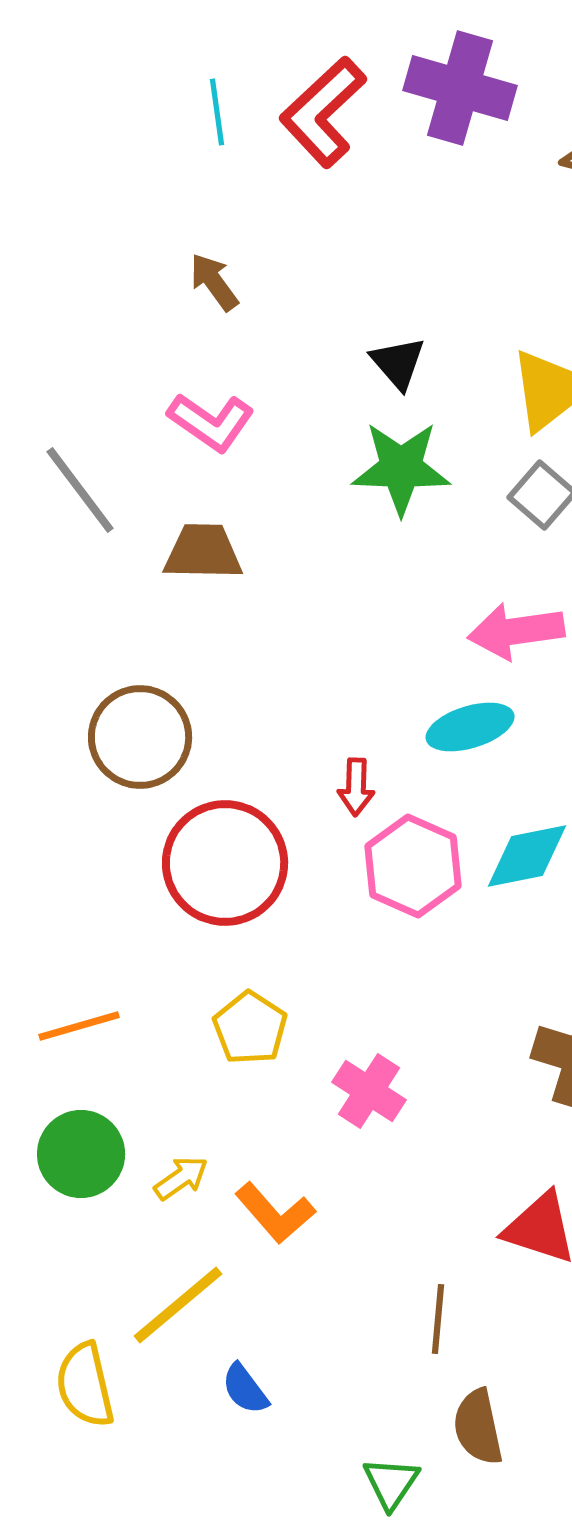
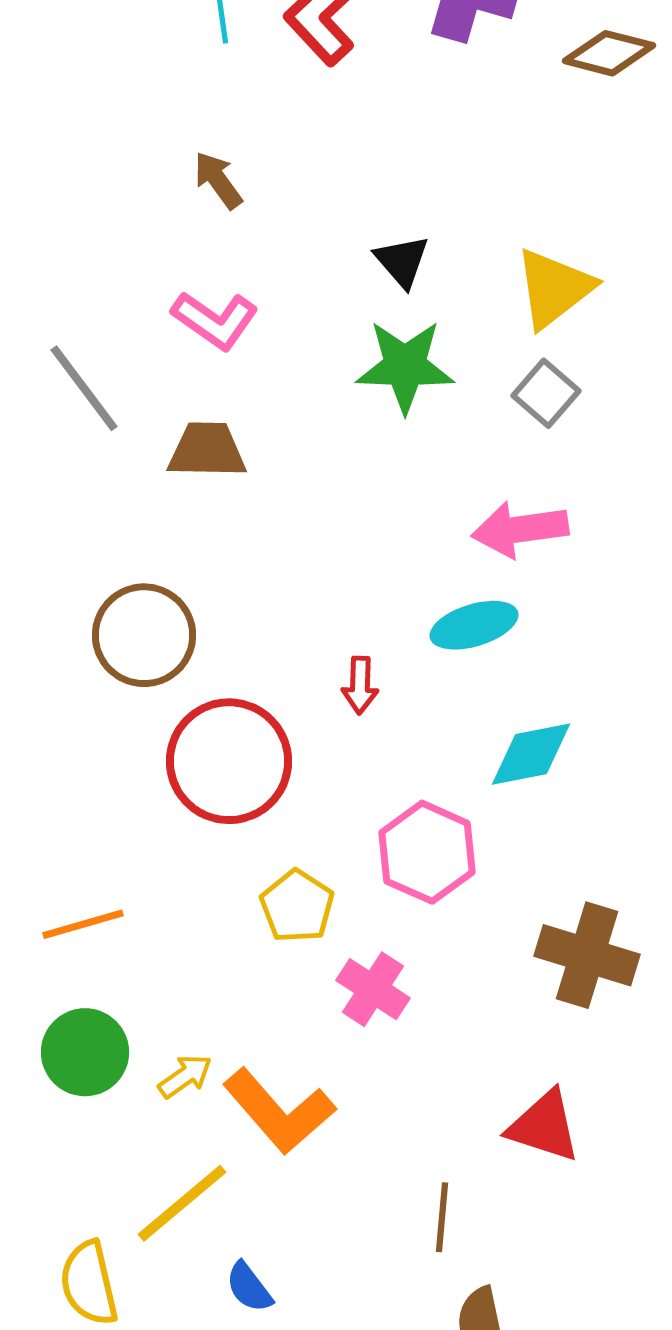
pink hexagon: (413, 866) -> (427, 852), moved
yellow pentagon: (250, 1028) -> (297, 906), moved
orange L-shape: (275, 1213) -> (279, 1111), size x1.4

